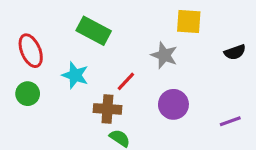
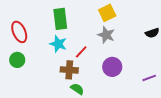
yellow square: (189, 21) -> (107, 13), moved, turned -30
green rectangle: (94, 31) -> (60, 19), turned 55
cyan star: (75, 75) -> (58, 44), moved

